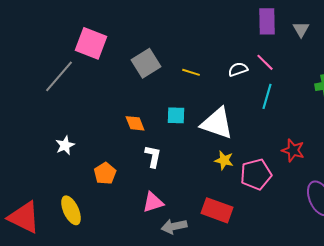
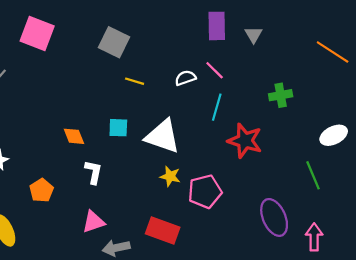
pink square: (91, 43) -> (37, 34), moved
gray square: (146, 63) -> (114, 42), moved, turned -32
red star: (293, 150) -> (245, 141), moved, size x1.4

